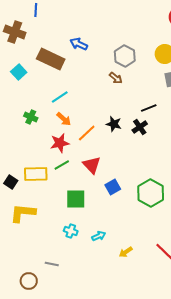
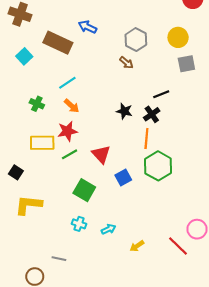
orange line: (87, 133) -> (146, 139), moved, turned -42
yellow rectangle: (36, 174) -> (42, 143), moved
green hexagon: (151, 193) -> (158, 166), moved
green square: (76, 199) -> (84, 190), turned 30

